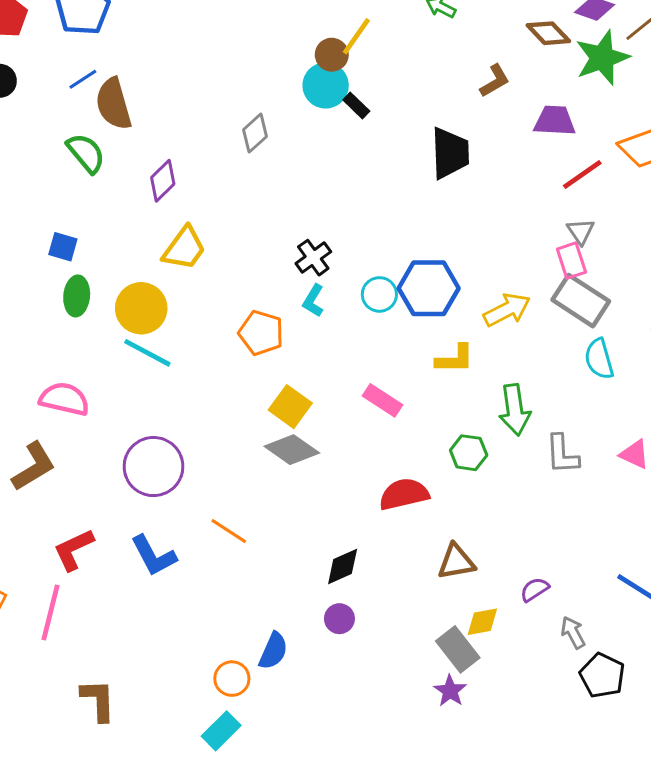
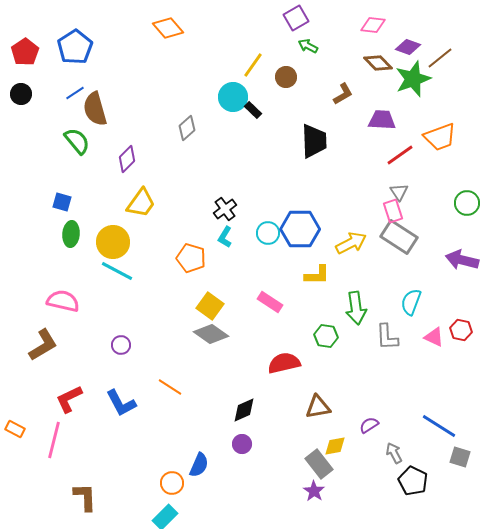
brown circle: (332, 55) -> (286, 77), moved
cyan semicircle: (599, 359) -> (411, 302), moved, turned 36
purple circle: (153, 467) -> (121, 345), size x0.5

